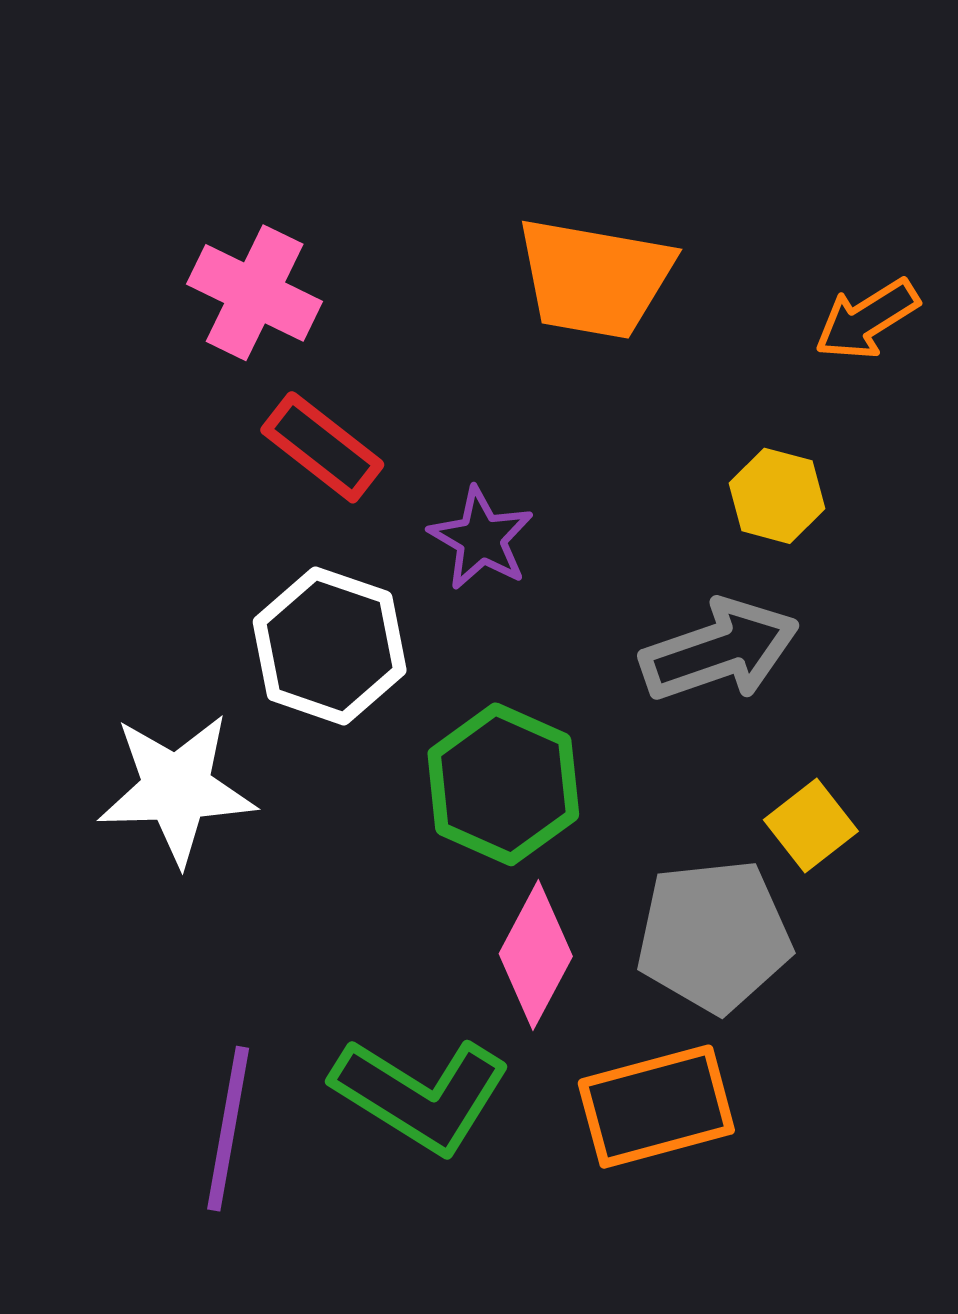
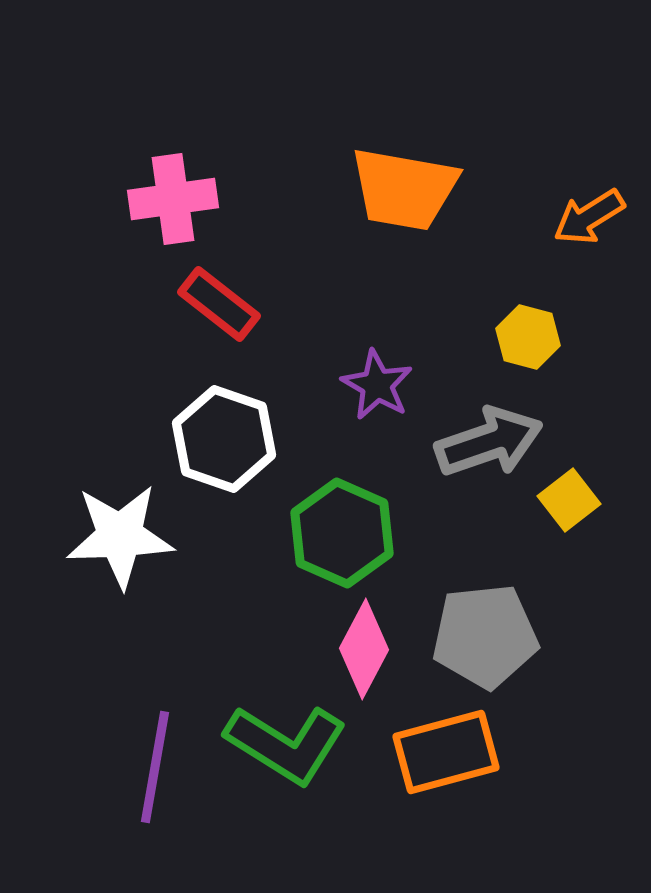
pink cross: (255, 293) -> (173, 199), turned -34
purple star: (481, 539) -> (377, 385), moved
yellow square: (811, 825) -> (569, 500), moved

